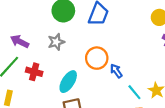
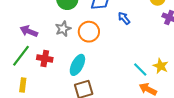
orange circle: (97, 58) -> (89, 32), moved
blue arrow: (116, 71) -> (124, 18), moved

